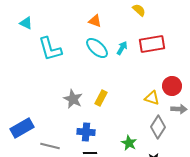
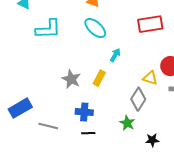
cyan arrow: (122, 48) -> (115, 55), moved
cyan L-shape: (50, 49) -> (48, 29), turned -76
gray diamond: (158, 127) -> (138, 99), moved

